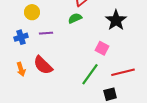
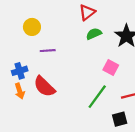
green semicircle: (75, 18) -> (94, 34), moved
blue cross: (21, 37) -> (20, 71), moved

